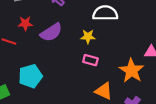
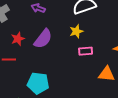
cyan pentagon: (30, 76) -> (38, 83), turned -30

